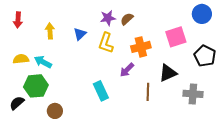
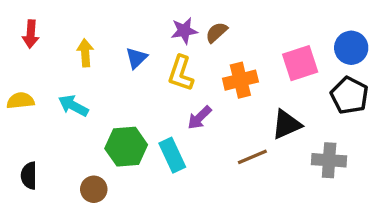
blue circle: (202, 14) -> (351, 48), moved
yellow semicircle: (21, 59) -> (20, 101), moved
purple arrow: (127, 70) -> (199, 118), moved
green hexagon: (36, 86) -> (126, 147), moved
brown line: (148, 92) -> (252, 157), turned 66
black semicircle: (17, 103) -> (29, 176), turned -49

